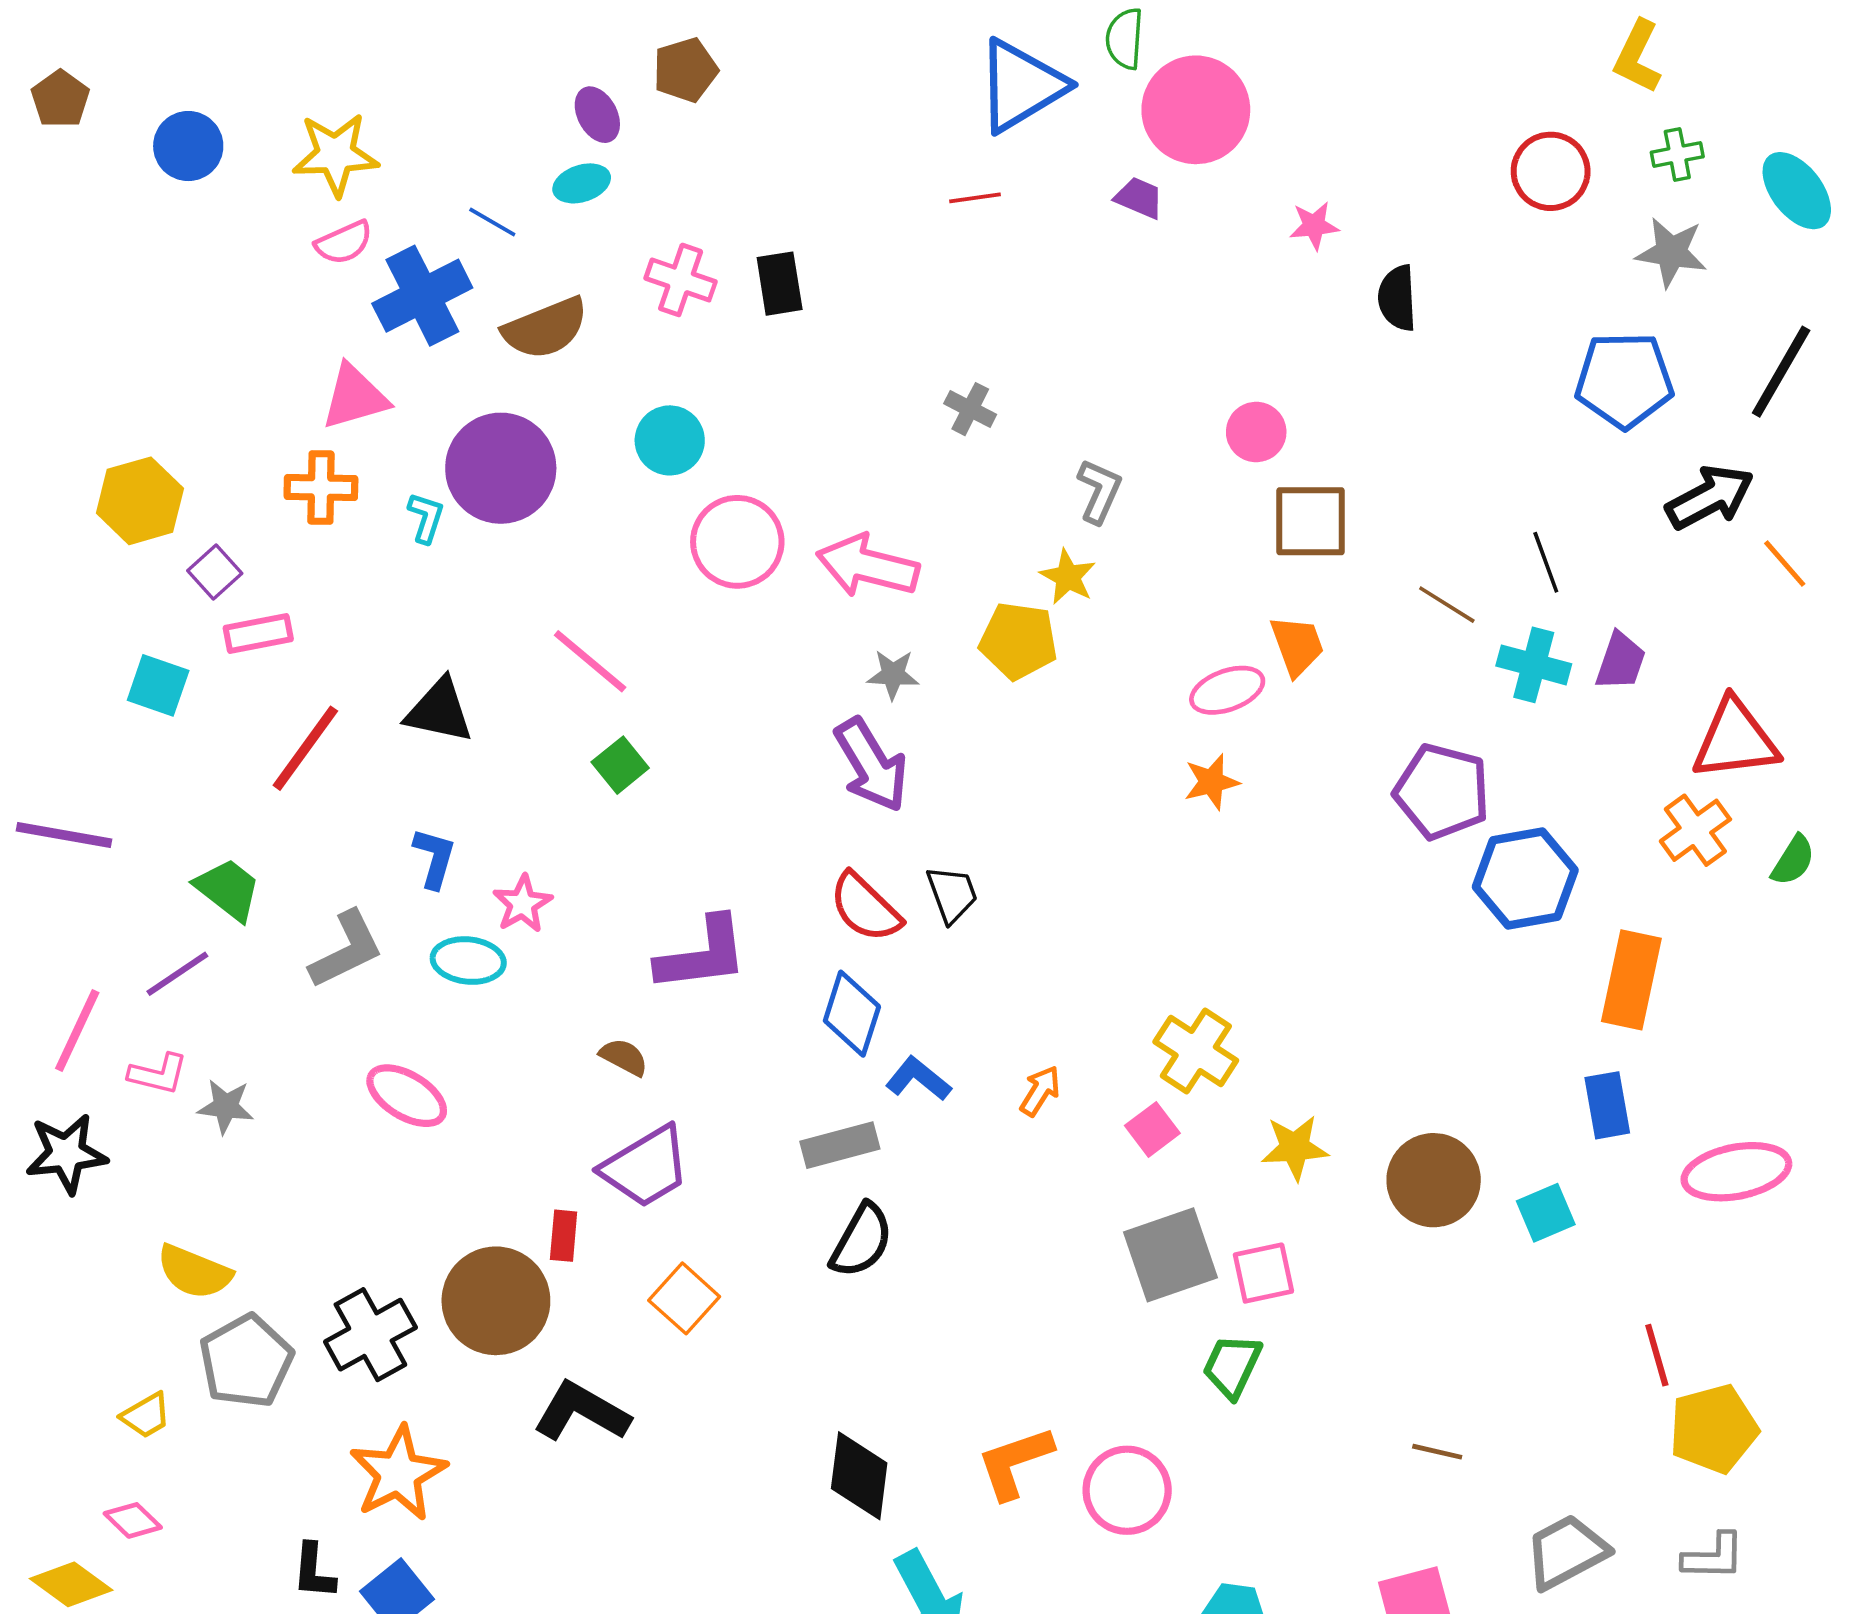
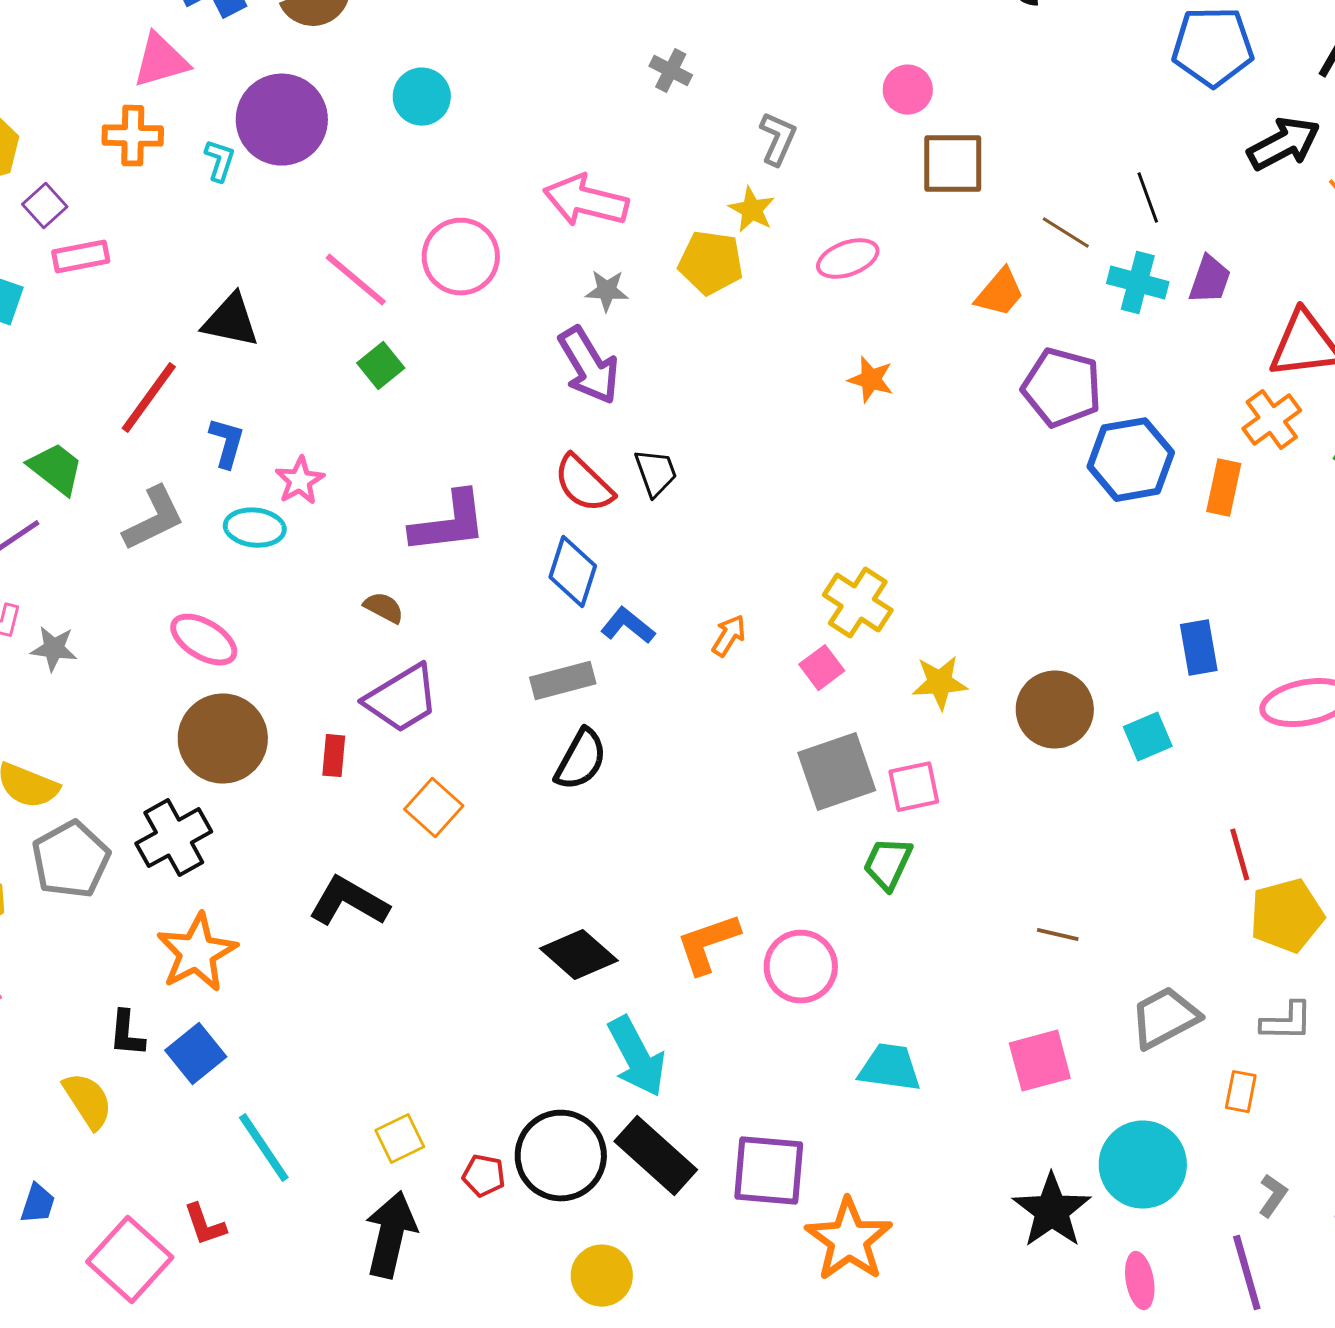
pink circle: (737, 542) -> (461, 257), moved
orange trapezoid: (1297, 646) -> (1000, 293), moved, turned 60
pink ellipse: (1227, 690) -> (848, 259), moved
red line: (305, 748) -> (149, 398), moved
orange star: (1212, 782) -> (871, 380), turned 30
orange rectangle: (1631, 980) -> (1224, 488), moved, size x0.7
brown circle: (496, 1301) -> (223, 739), moved
black diamond: (859, 1476) -> (579, 955), turned -56

